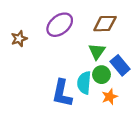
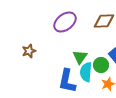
brown star: (19, 39) -> (29, 51), moved
green triangle: (97, 51) -> (80, 57), moved

